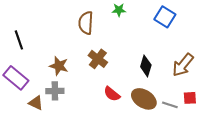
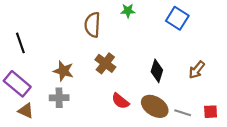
brown arrow: (183, 65) -> (197, 70), size x0.7
red square: (190, 98) -> (211, 112), moved
brown triangle: (36, 103) -> (26, 111), moved

